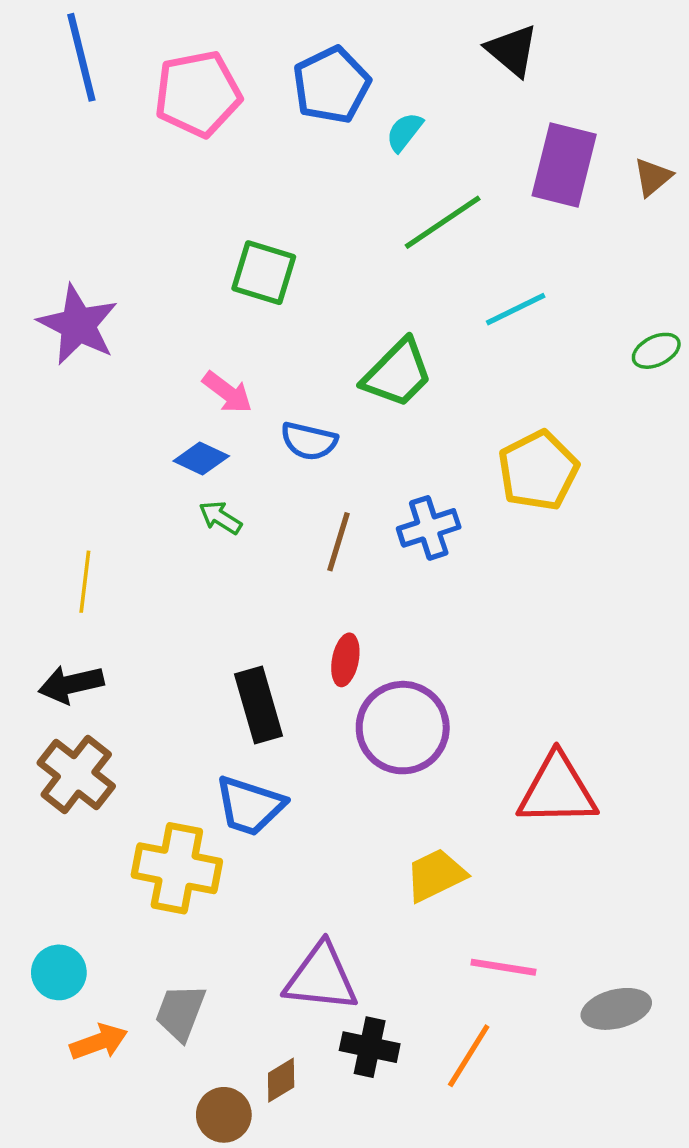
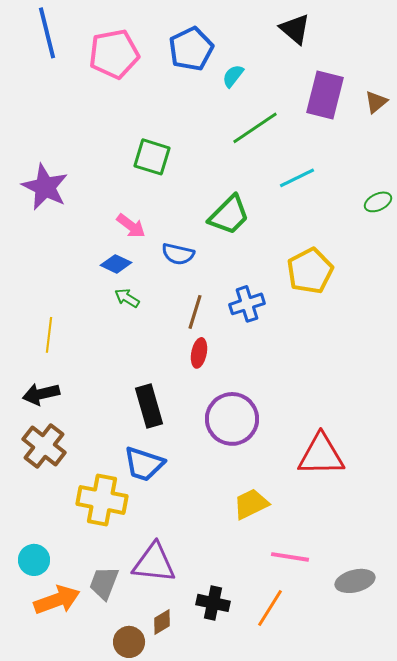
red ellipse: (345, 660) -> (199, 353), moved
purple triangle: (321, 978) -> (154, 563), moved
orange arrow: (99, 1042) -> (57, 600), size x1.4

